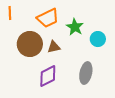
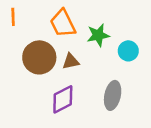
orange trapezoid: (48, 18) -> (63, 23), turned 90
green star: (75, 27) -> (98, 35), turned 30

